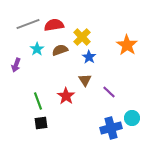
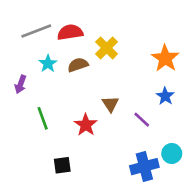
blue star: (89, 57) -> (165, 96), moved
green line: (38, 101) -> (43, 118), moved
black square: (41, 123) -> (62, 165), moved

